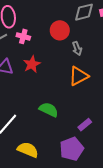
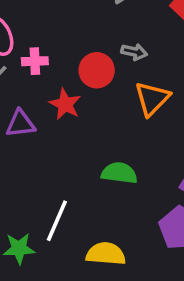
red circle: (60, 30) -> (97, 70), moved
gray arrow: (77, 48) -> (134, 52), turned -40

